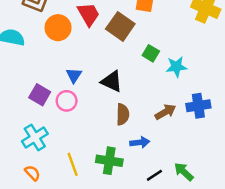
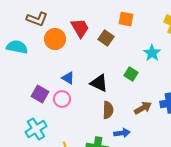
brown square: (120, 26) -> (106, 38), size x0.7
green square: (151, 53) -> (131, 74), moved
cyan star: (176, 67) -> (152, 53), moved, turned -30
blue triangle: (74, 75) -> (68, 78), turned -32

